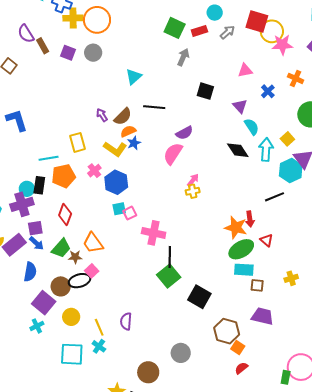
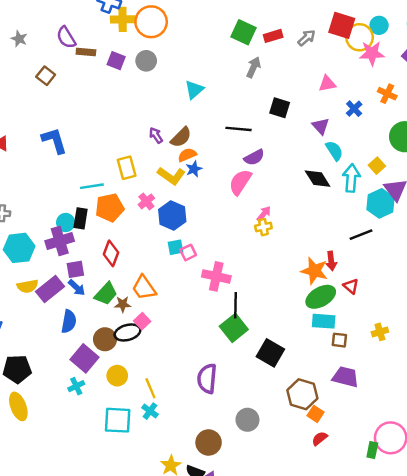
cyan circle: (215, 13) -> (379, 25), moved
brown rectangle: (43, 46) -> (86, 52), turned -56
black line: (154, 107) -> (239, 129), moved
purple semicircle: (126, 321) -> (207, 379), moved, size x1.4

